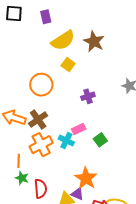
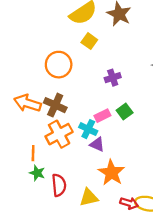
brown cross: (38, 119) -> (55, 105), turned -30
green square: (100, 140) -> (125, 111), moved
purple triangle: (77, 194) -> (97, 144), moved

